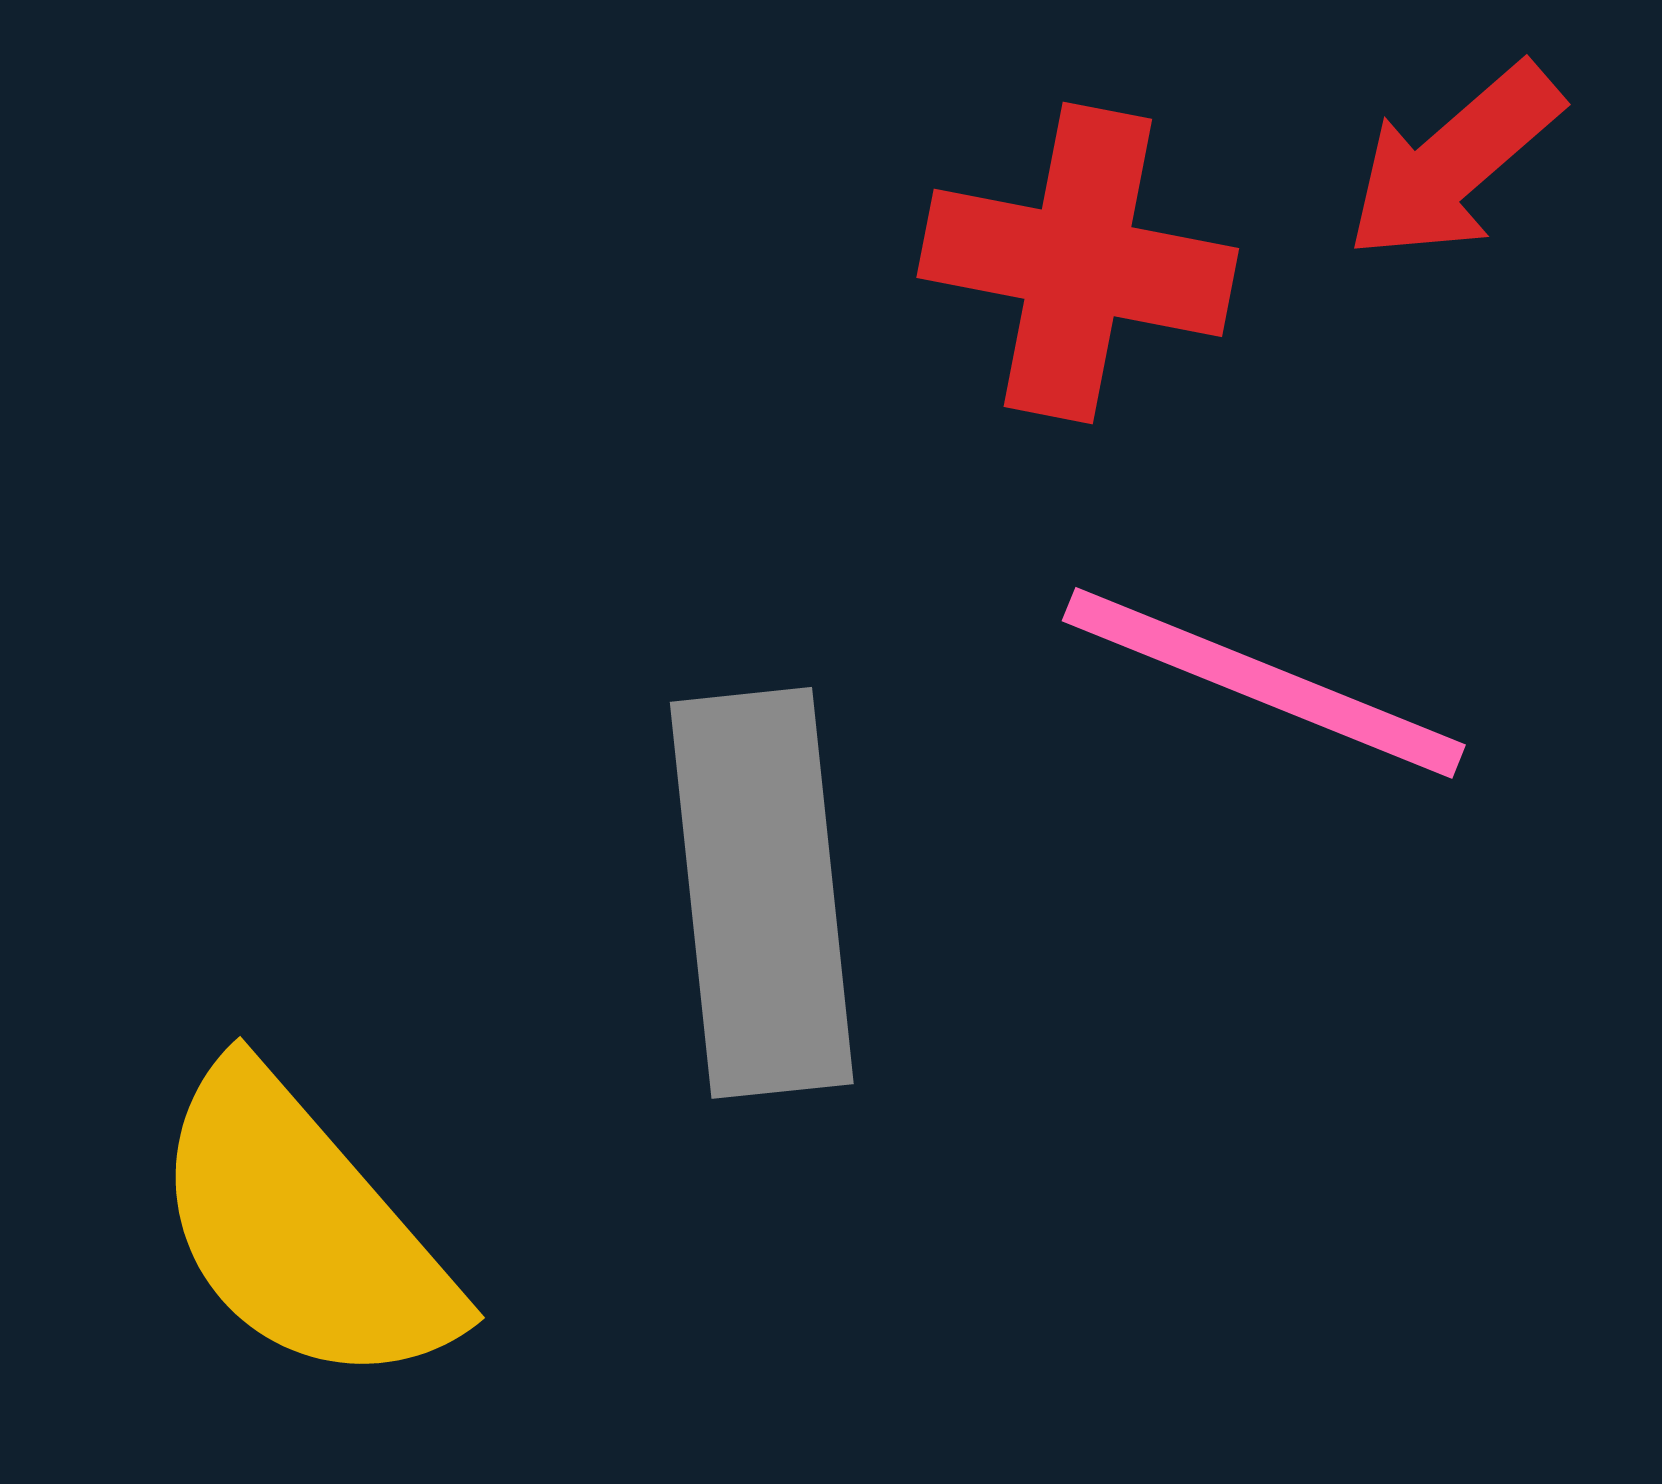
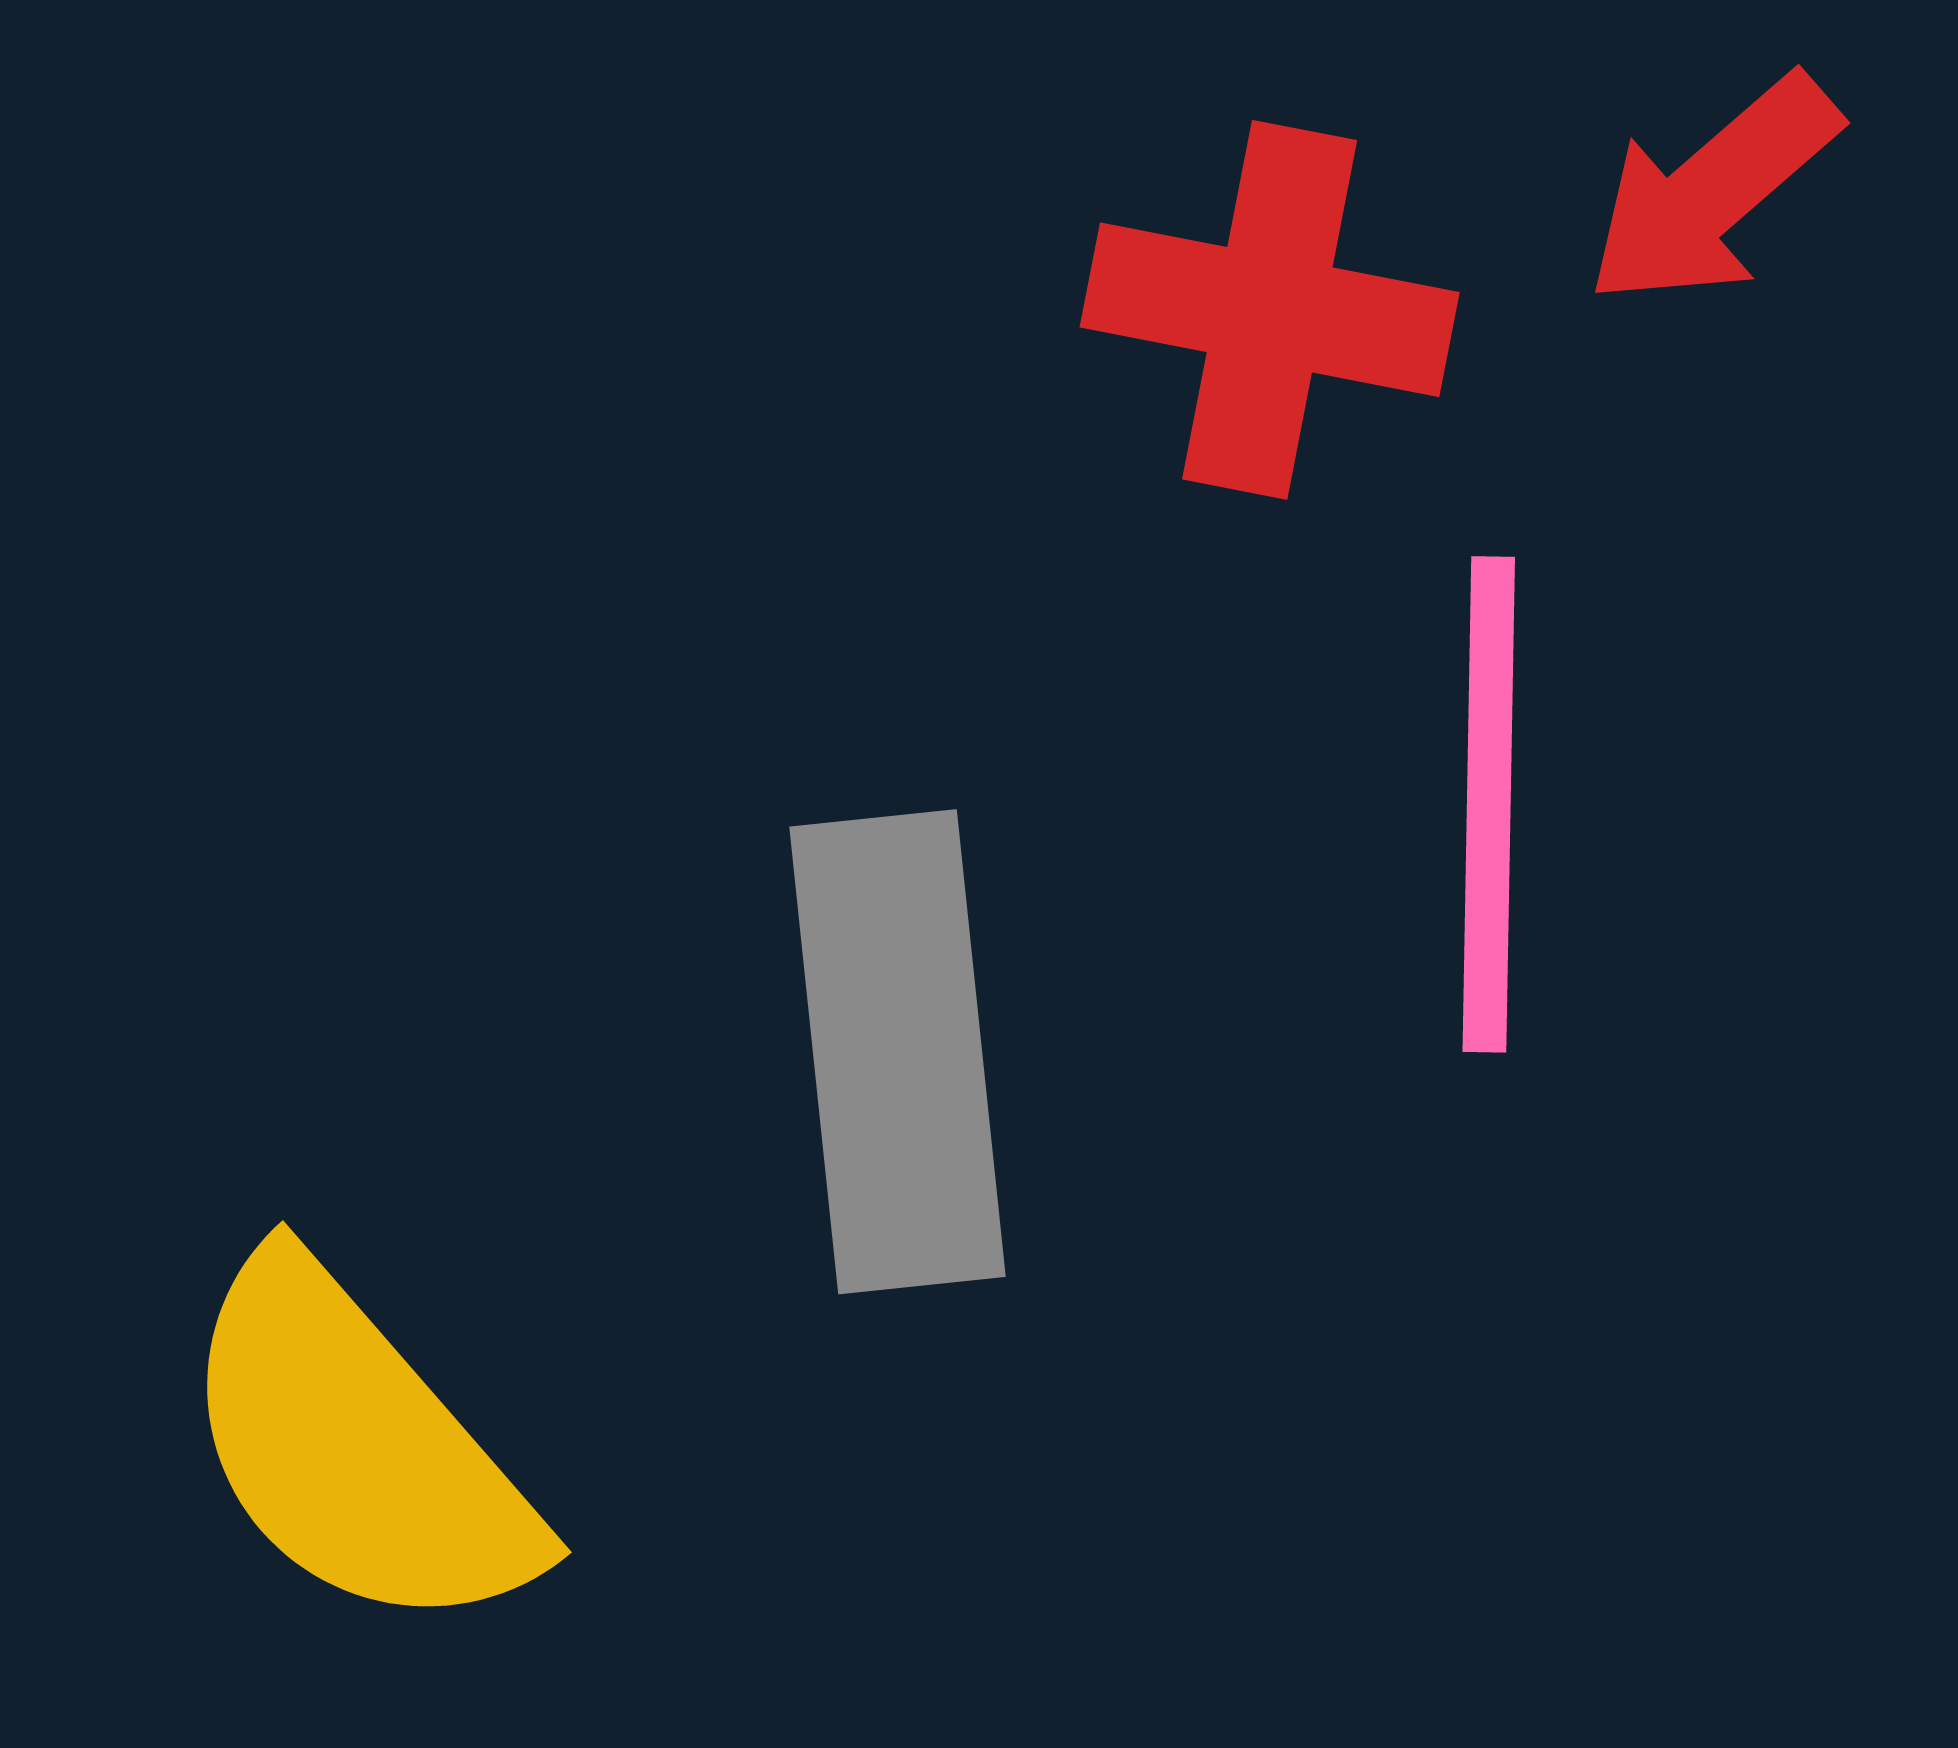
pink line: (1264, 683) -> (1489, 804), turned 69

